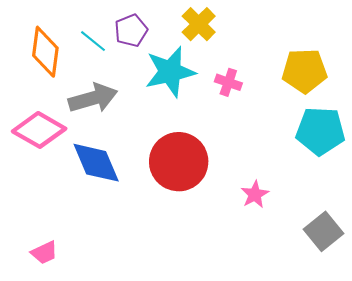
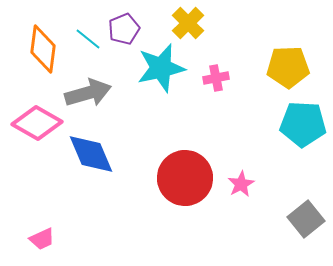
pink cross: (228, 82) -> (216, 78), turned -30
red circle: (179, 162) -> (185, 178), moved

